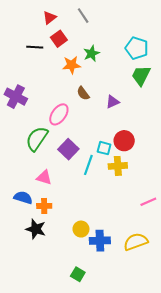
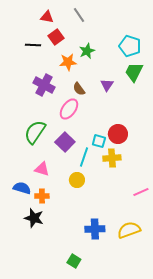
red triangle: (49, 18) -> (47, 17), turned 48
purple cross: (16, 97) -> (44, 85), moved
purple triangle: (113, 102) -> (107, 85), moved, turned -32
pink ellipse: (59, 114) -> (69, 109), moved
yellow circle: (81, 229) -> (77, 180), moved

